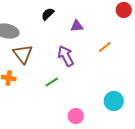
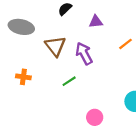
brown triangle: (23, 54) -> (55, 46), moved

